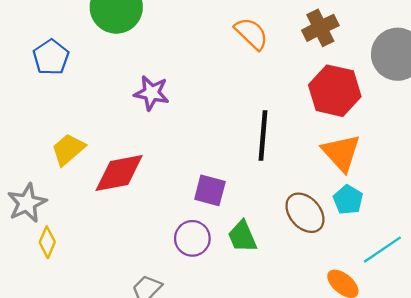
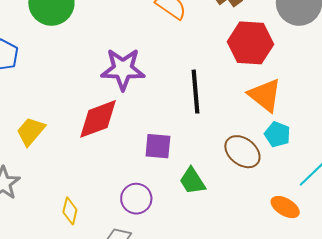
purple star: (152, 93) -> (123, 69), moved, size x1.4
red diamond: (119, 173) -> (98, 119), moved
purple circle: (192, 238) -> (136, 199), moved
yellow diamond: (47, 242) -> (70, 211), moved

